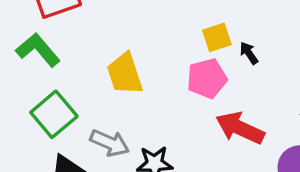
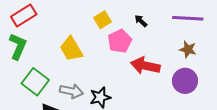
yellow square: (217, 37) -> (103, 20), moved
green L-shape: (38, 50) -> (18, 46), turned 76

